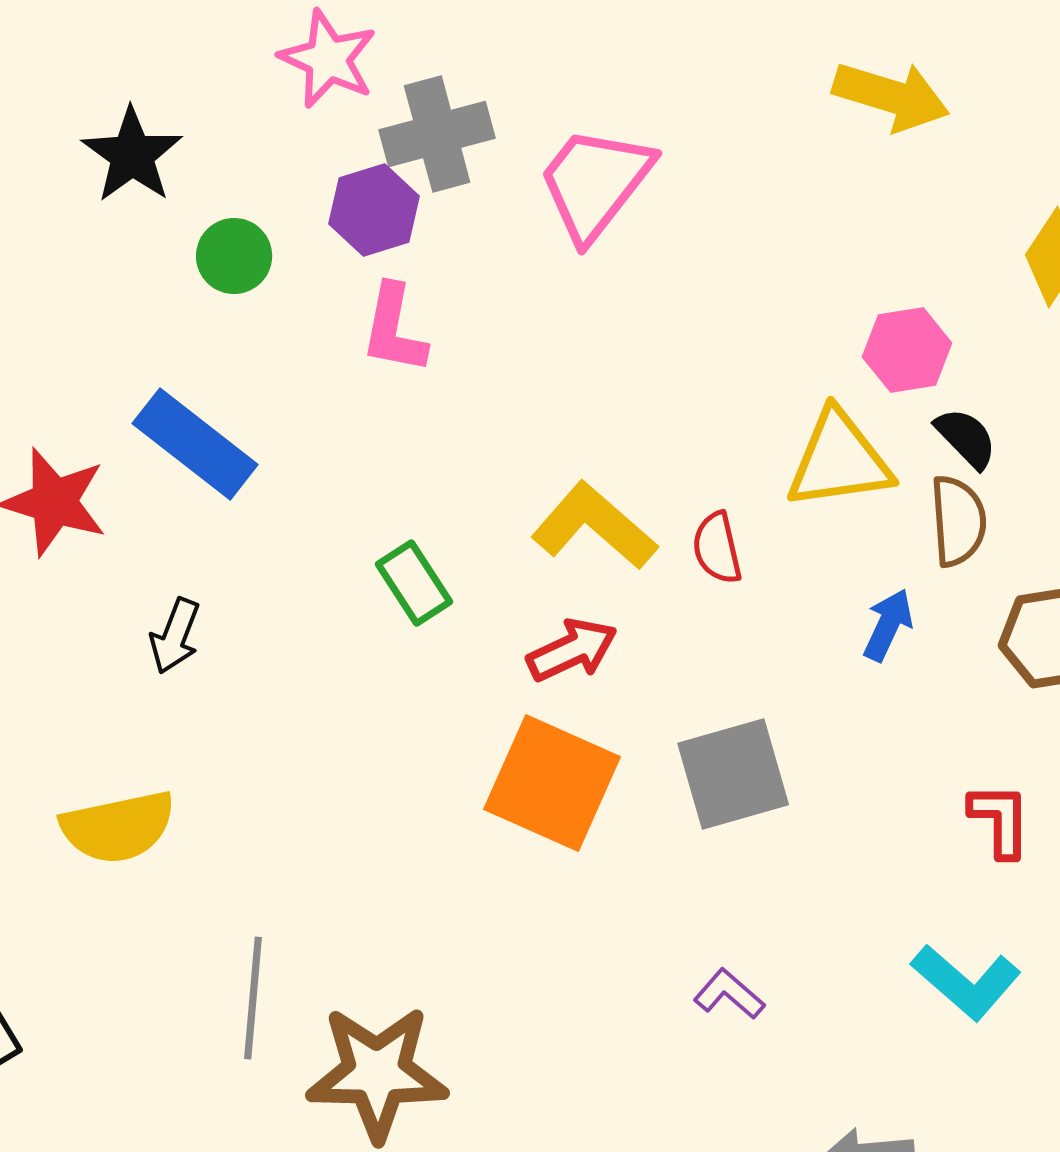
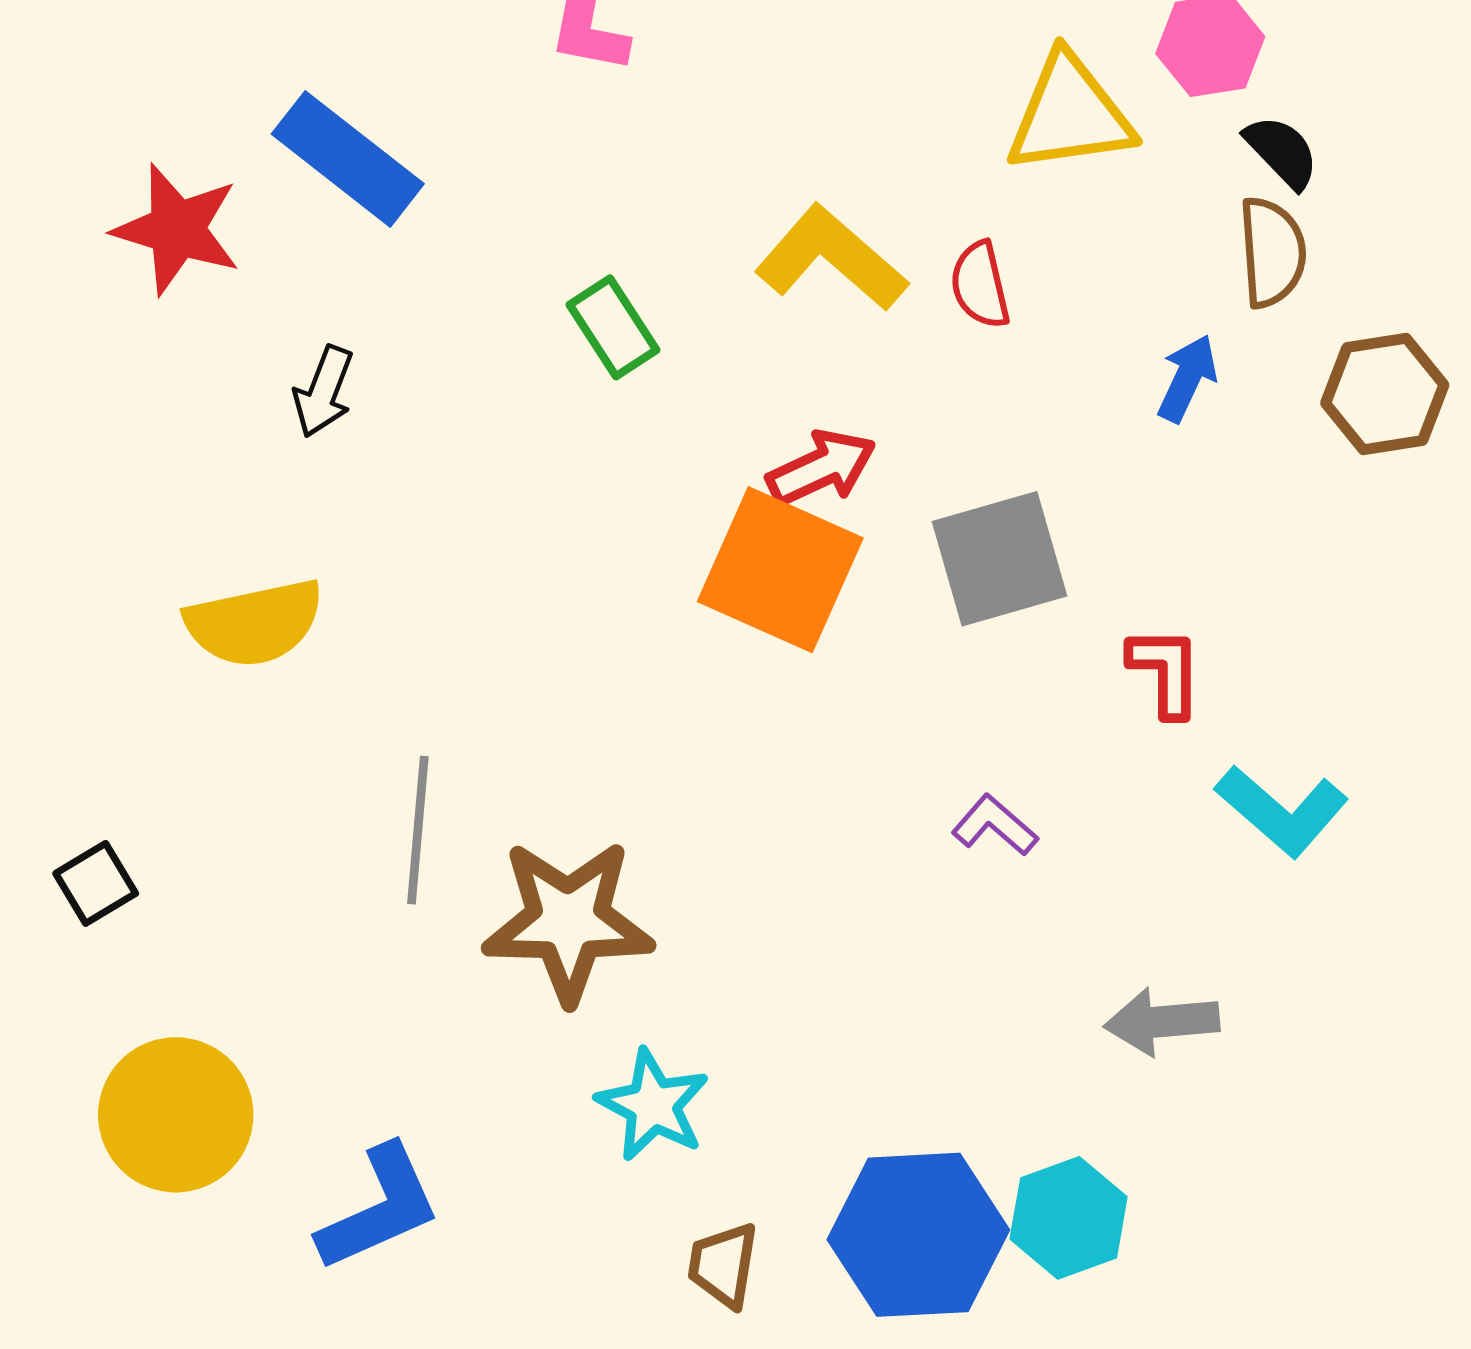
yellow triangle: (839, 460) -> (1070, 114), moved
red arrow: (572, 650) -> (821, 468), moved
red L-shape: (1000, 820) -> (1165, 671), moved

